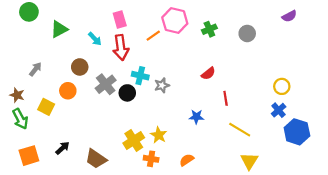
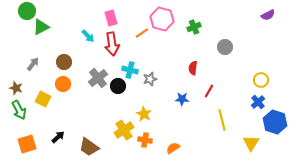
green triangle: (59, 29) -> (41, 27), moved
gray circle: (247, 33) -> (225, 47), moved
brown circle: (80, 67) -> (64, 62), moved
red semicircle: (208, 73) -> (193, 68), turned 136
red line: (226, 98) -> (209, 91), turned 40
blue star: (196, 117) -> (182, 99), moved
yellow line: (240, 130) -> (222, 120), turned 45
yellow star: (159, 135) -> (144, 114), moved
orange cross: (151, 159) -> (145, 140), moved
yellow triangle: (249, 161) -> (251, 143), moved

